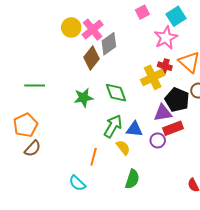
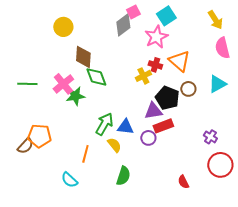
pink cross: (93, 30) -> (63, 84), moved
gray diamond: (109, 44) -> (123, 25), moved
brown diamond: (92, 58) -> (83, 57), turned -35
yellow cross: (153, 77) -> (143, 76), size x0.7
green diamond: (116, 93) -> (96, 77), moved
orange pentagon: (25, 125) -> (39, 136), moved, turned 30

